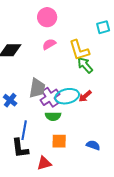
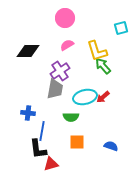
purple cross: (50, 97) -> (60, 71), moved
blue cross: (10, 100) -> (28, 113), moved, turned -32
red triangle: (44, 163) -> (51, 164), moved

